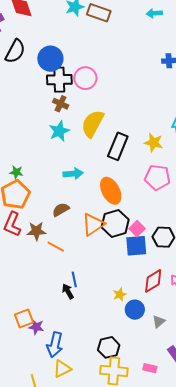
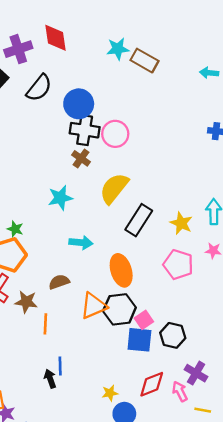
cyan star: (59, 131) -> (60, 198), moved
orange line: (56, 247) -> (45, 324), turned 54

